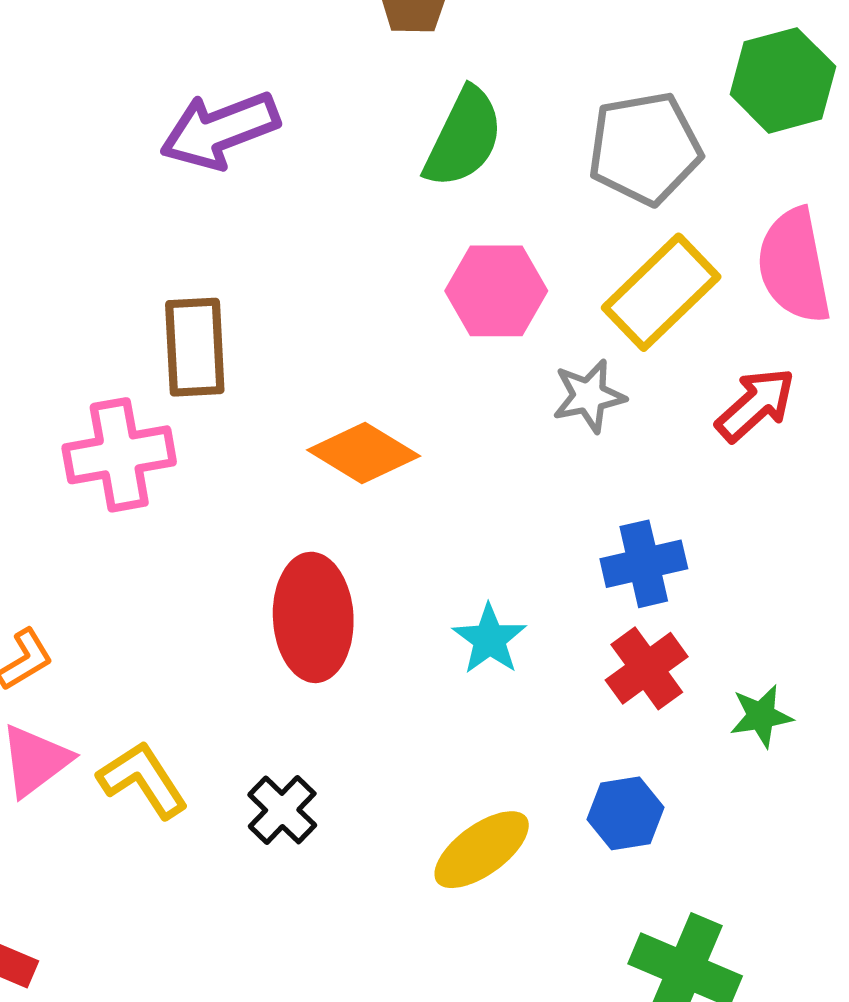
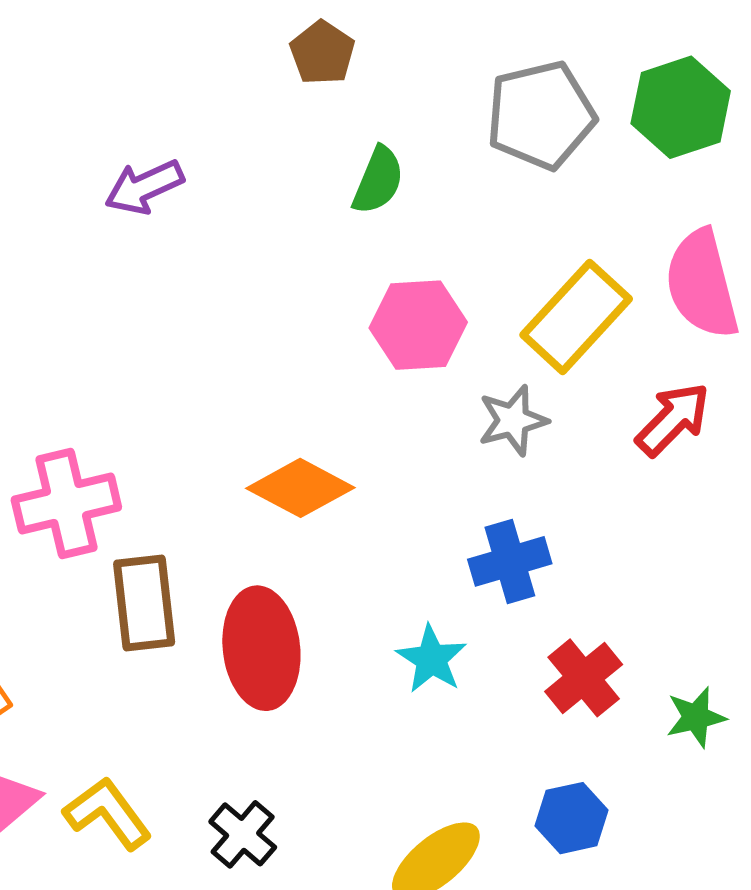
purple arrow: (220, 130) -> (144, 187), size x0.7
green semicircle: (464, 138) -> (378, 180), size x0.7
gray pentagon: (645, 148) -> (541, 115), moved
brown rectangle: (195, 347) -> (144, 603), moved
blue cross: (644, 564) -> (510, 561), moved

